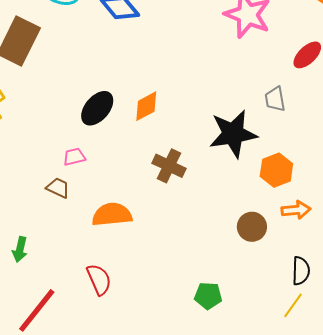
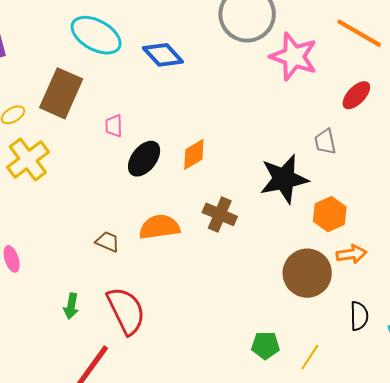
pink trapezoid: (74, 157) -> (114, 126), moved, turned -75
orange semicircle: (112, 215) -> (159, 227), moved
brown circle: (252, 227) -> (307, 273), size x1.6
red semicircle: (99, 279) -> (126, 311), moved, size x1.5
yellow line: (293, 305) -> (310, 357), moved

